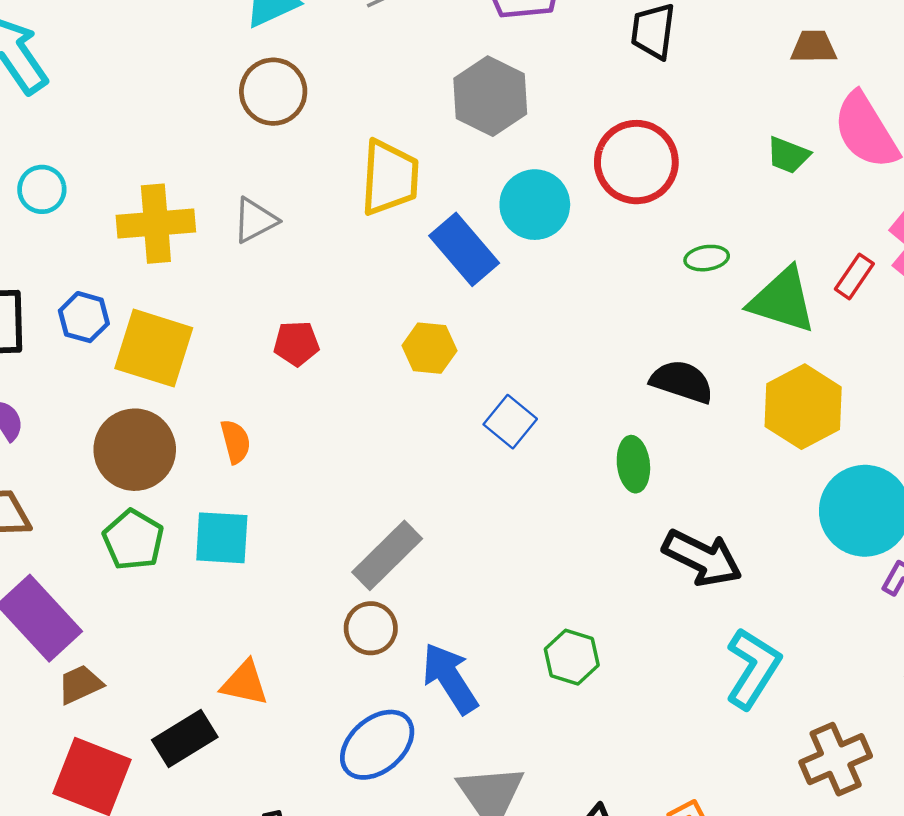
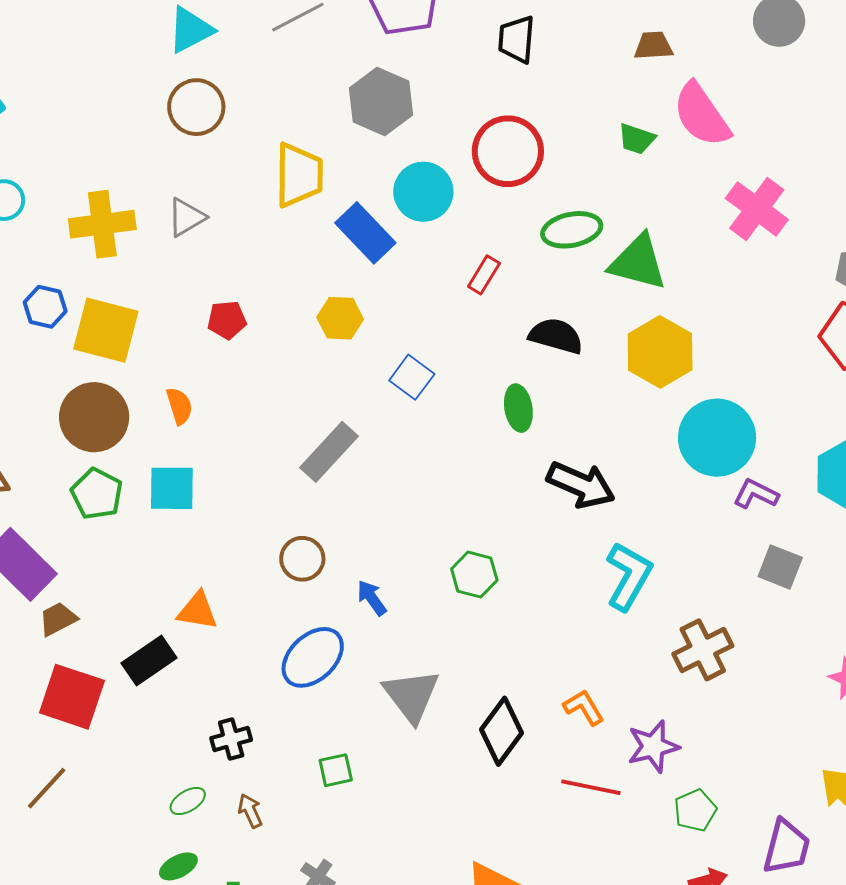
green ellipse: (707, 258) -> (572, 230), size x1.6
red rectangle: (854, 276) -> (484, 275), moved
gray rectangle: (387, 555) -> (329, 452), moved
blue arrow: (450, 678) -> (372, 598), size x0.6

